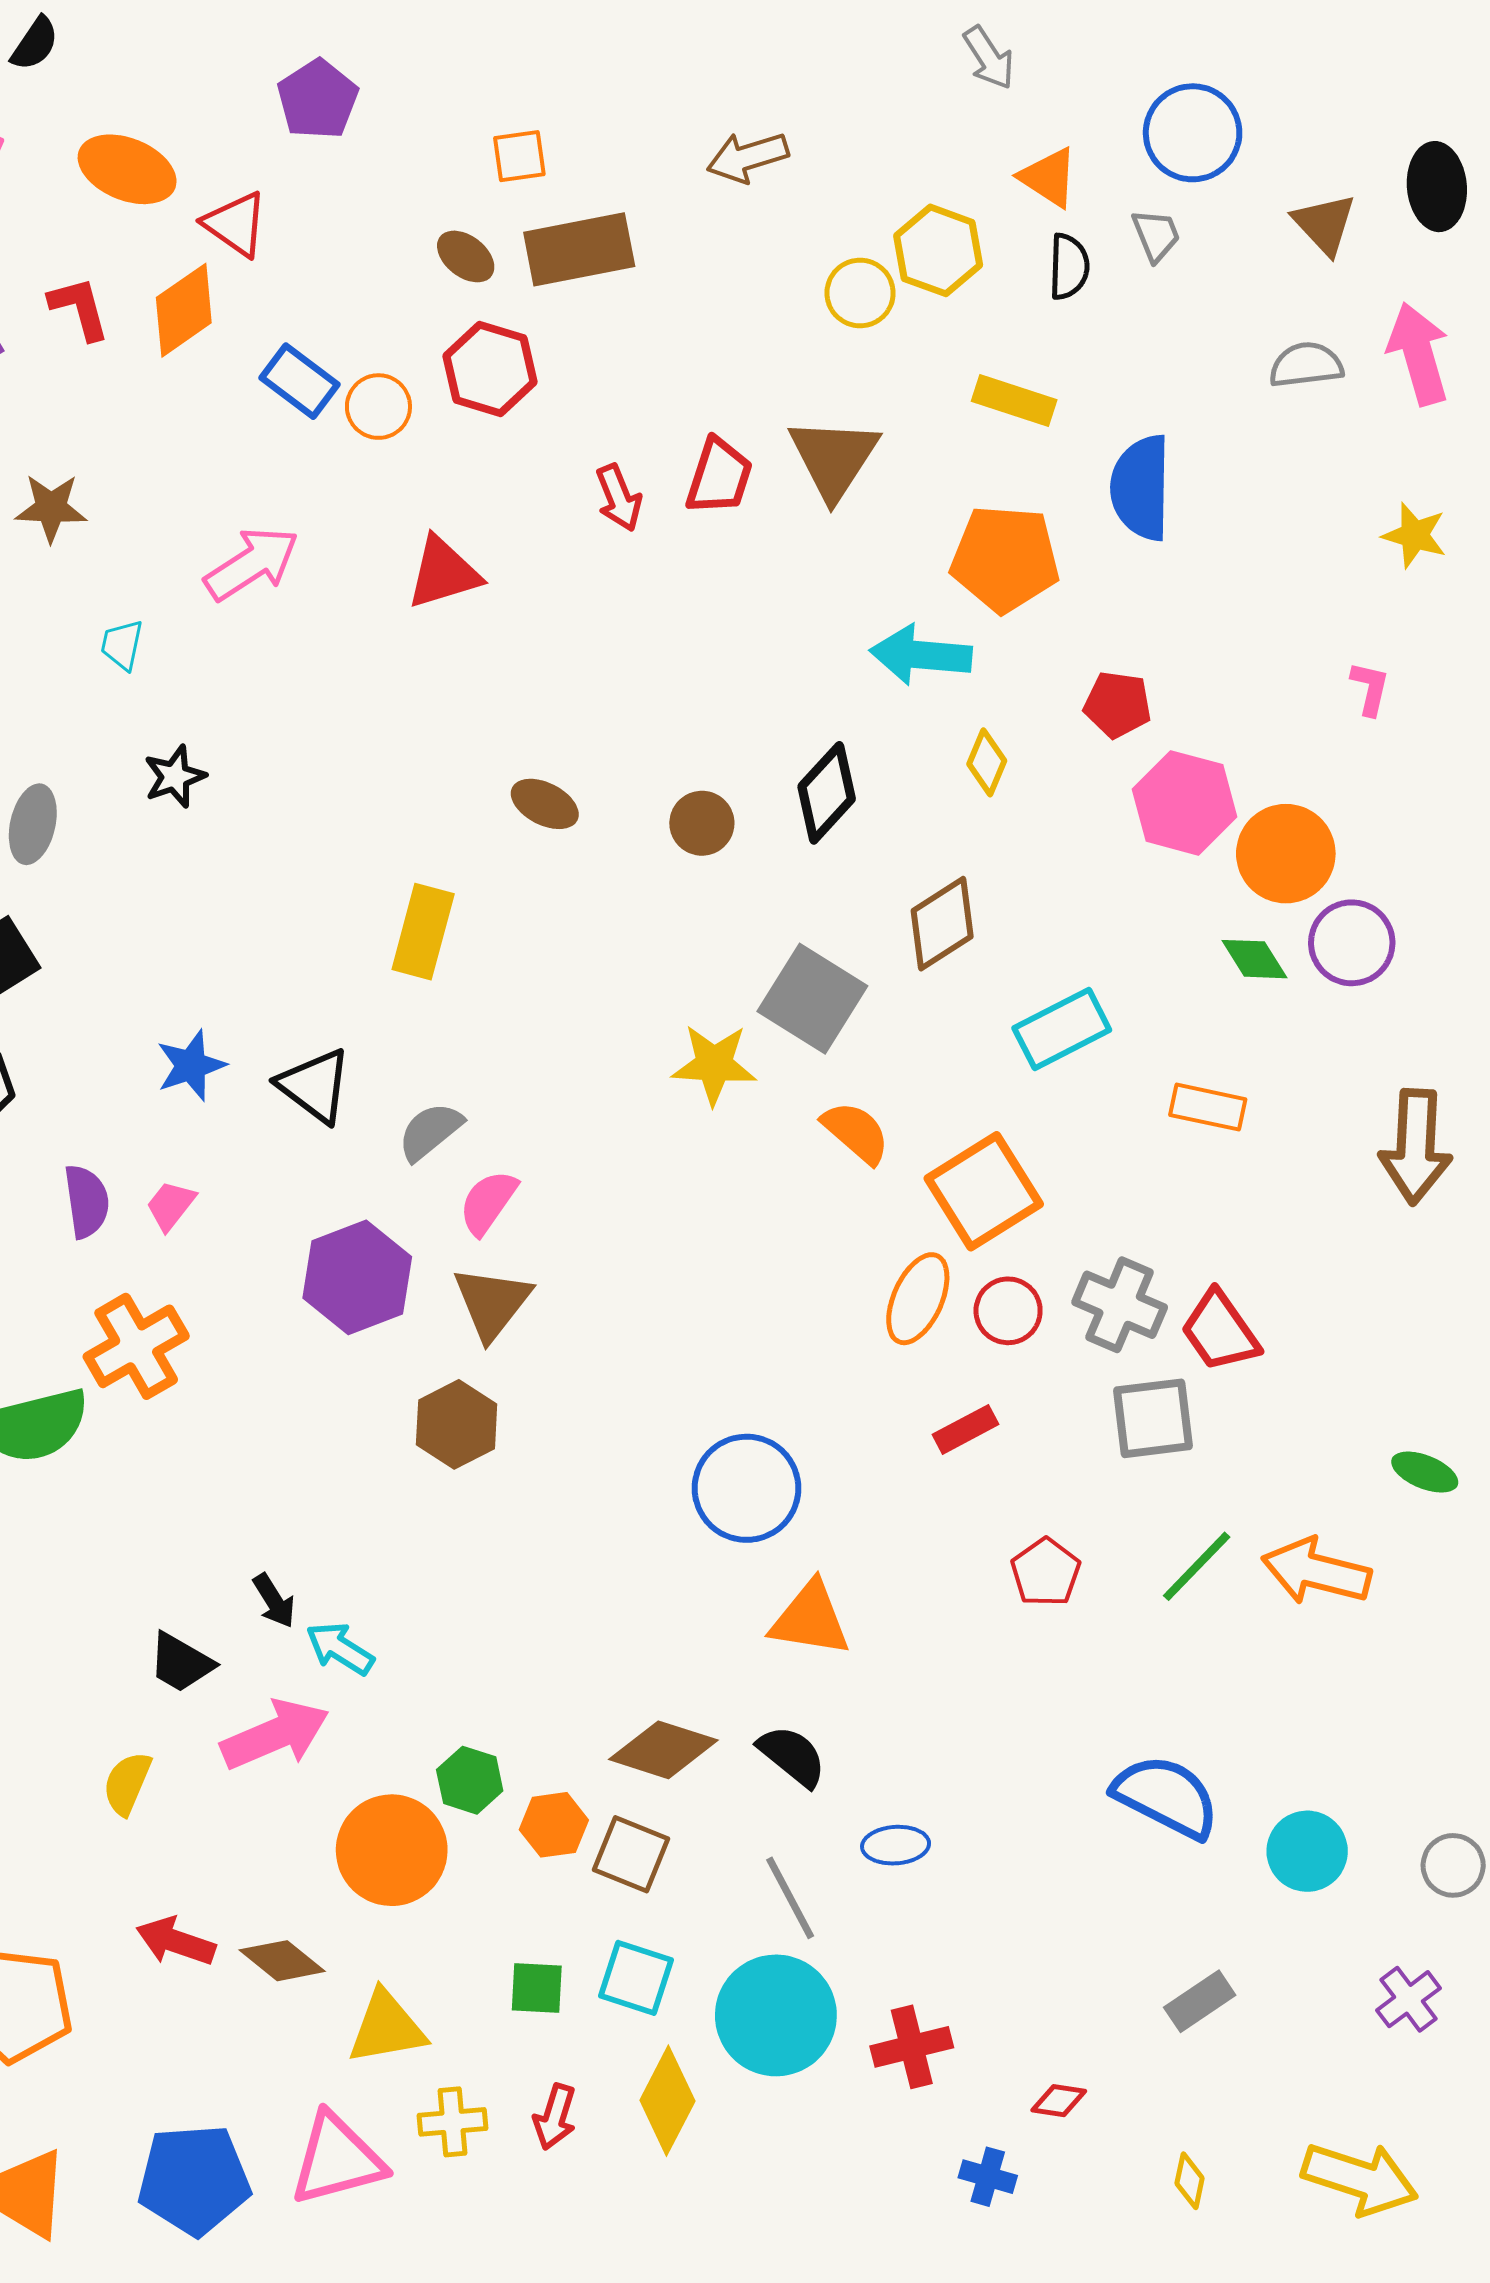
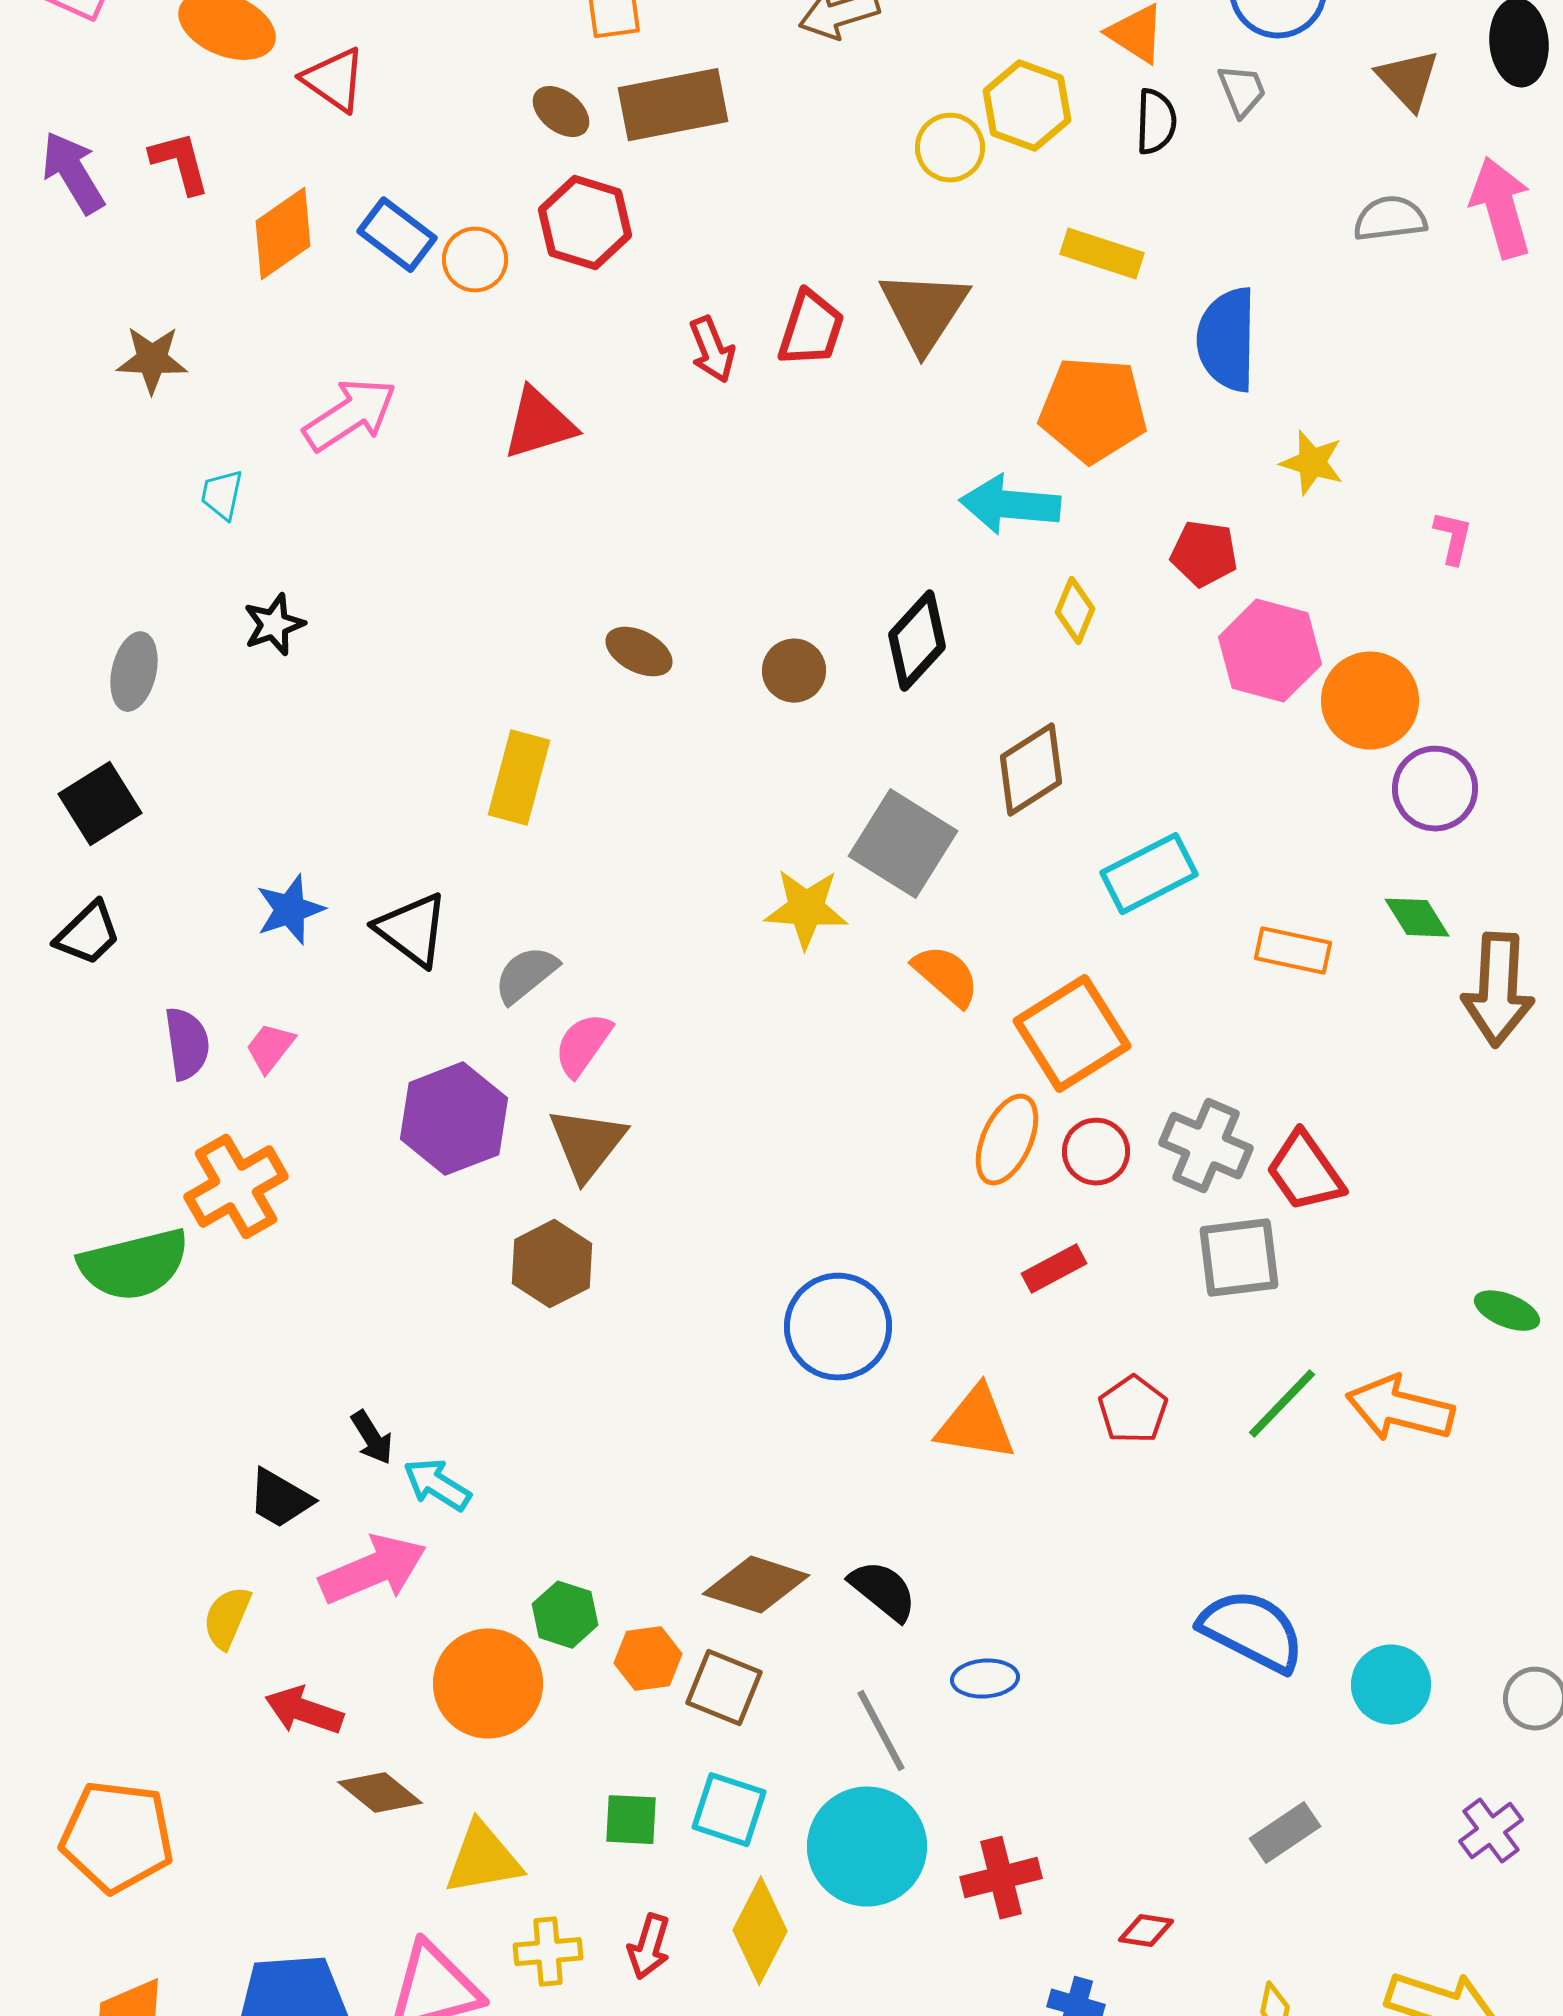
orange diamond: (184, 310) -> (283, 234), moved
yellow star: (1415, 535) -> (1312, 463), moved
green diamond: (1254, 959) -> (1417, 918), moved
orange triangle: (810, 1619) -> (976, 1424), moved
red arrow: (176, 1941) -> (304, 1711), moved

